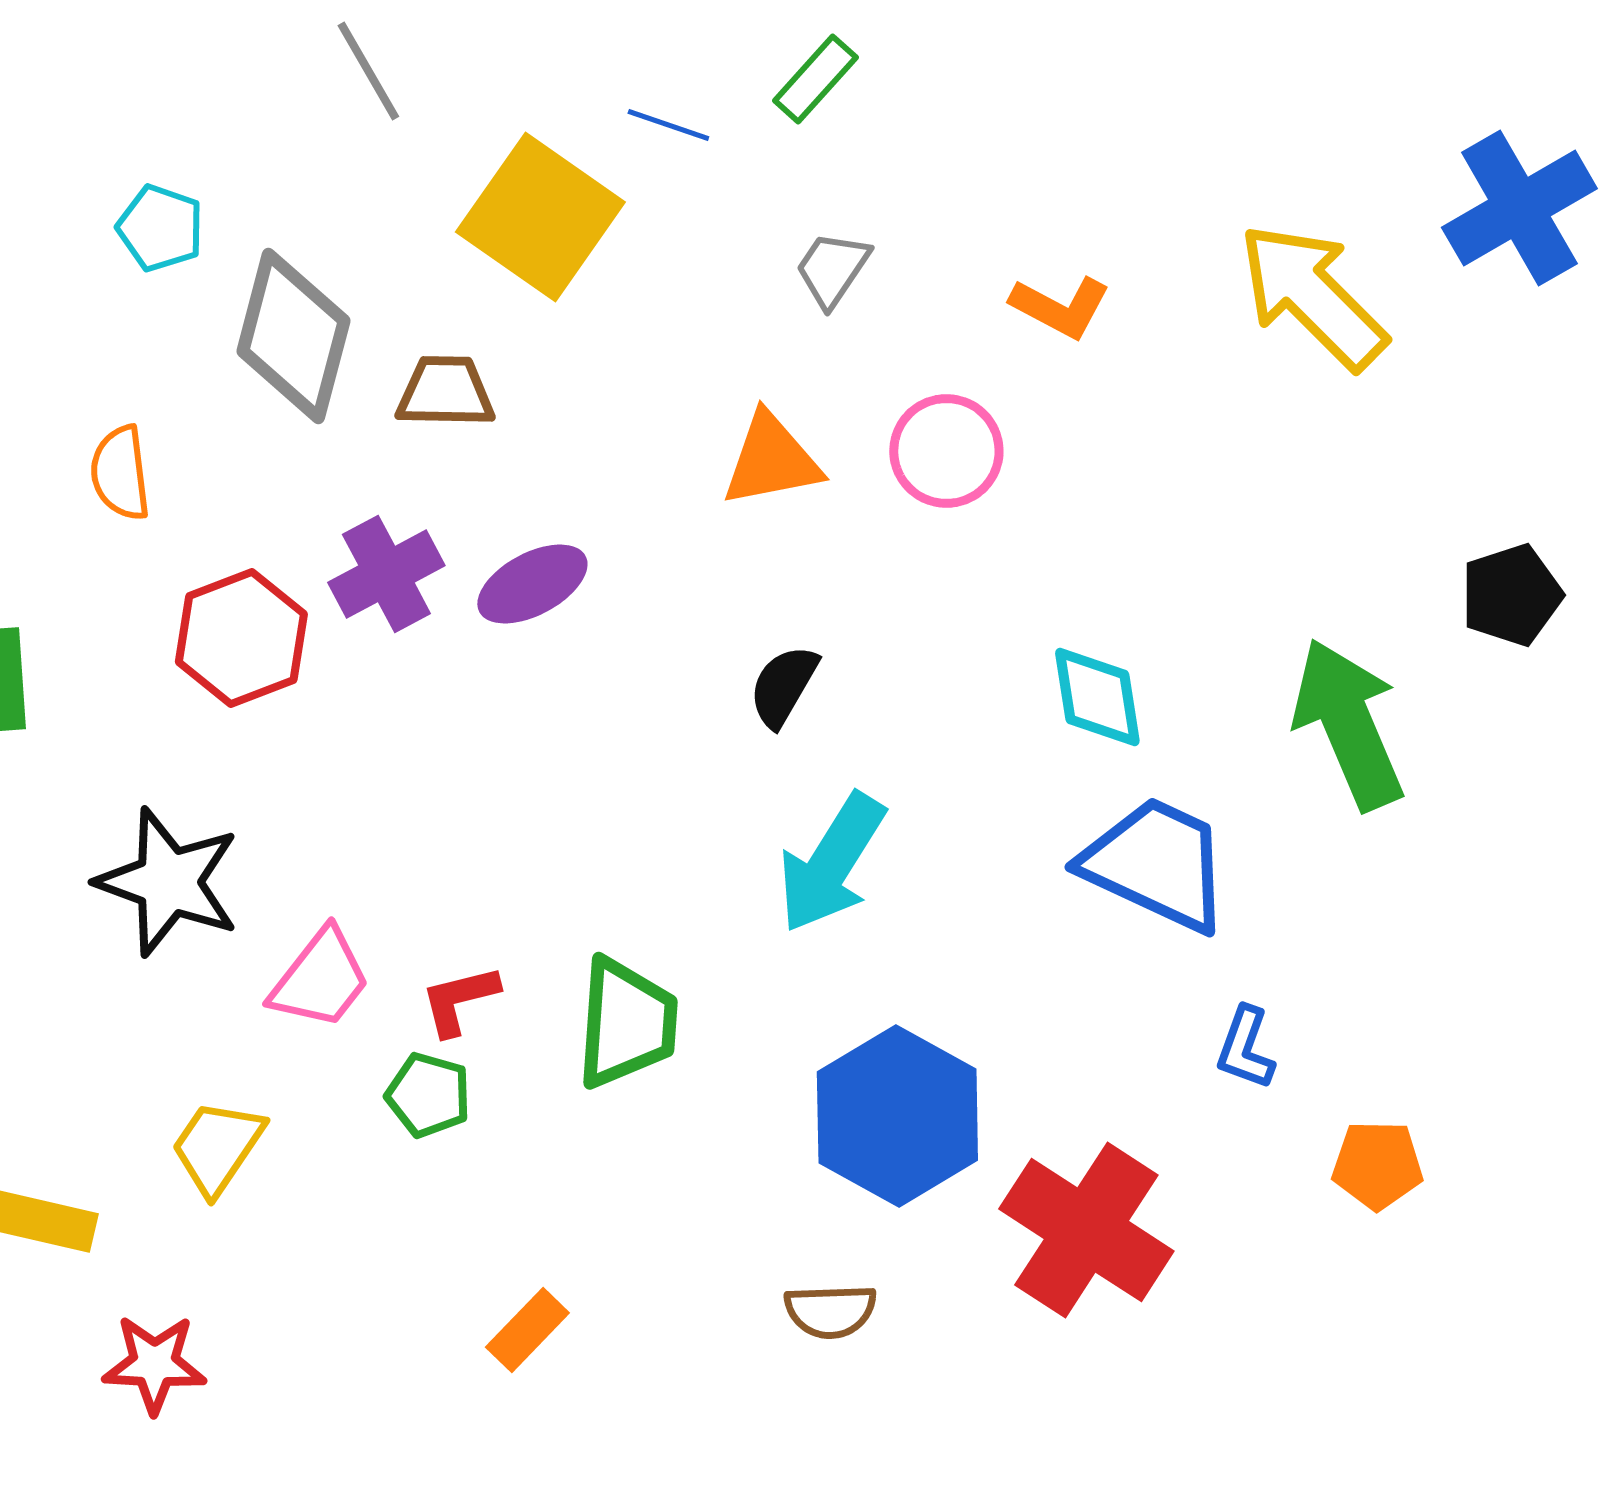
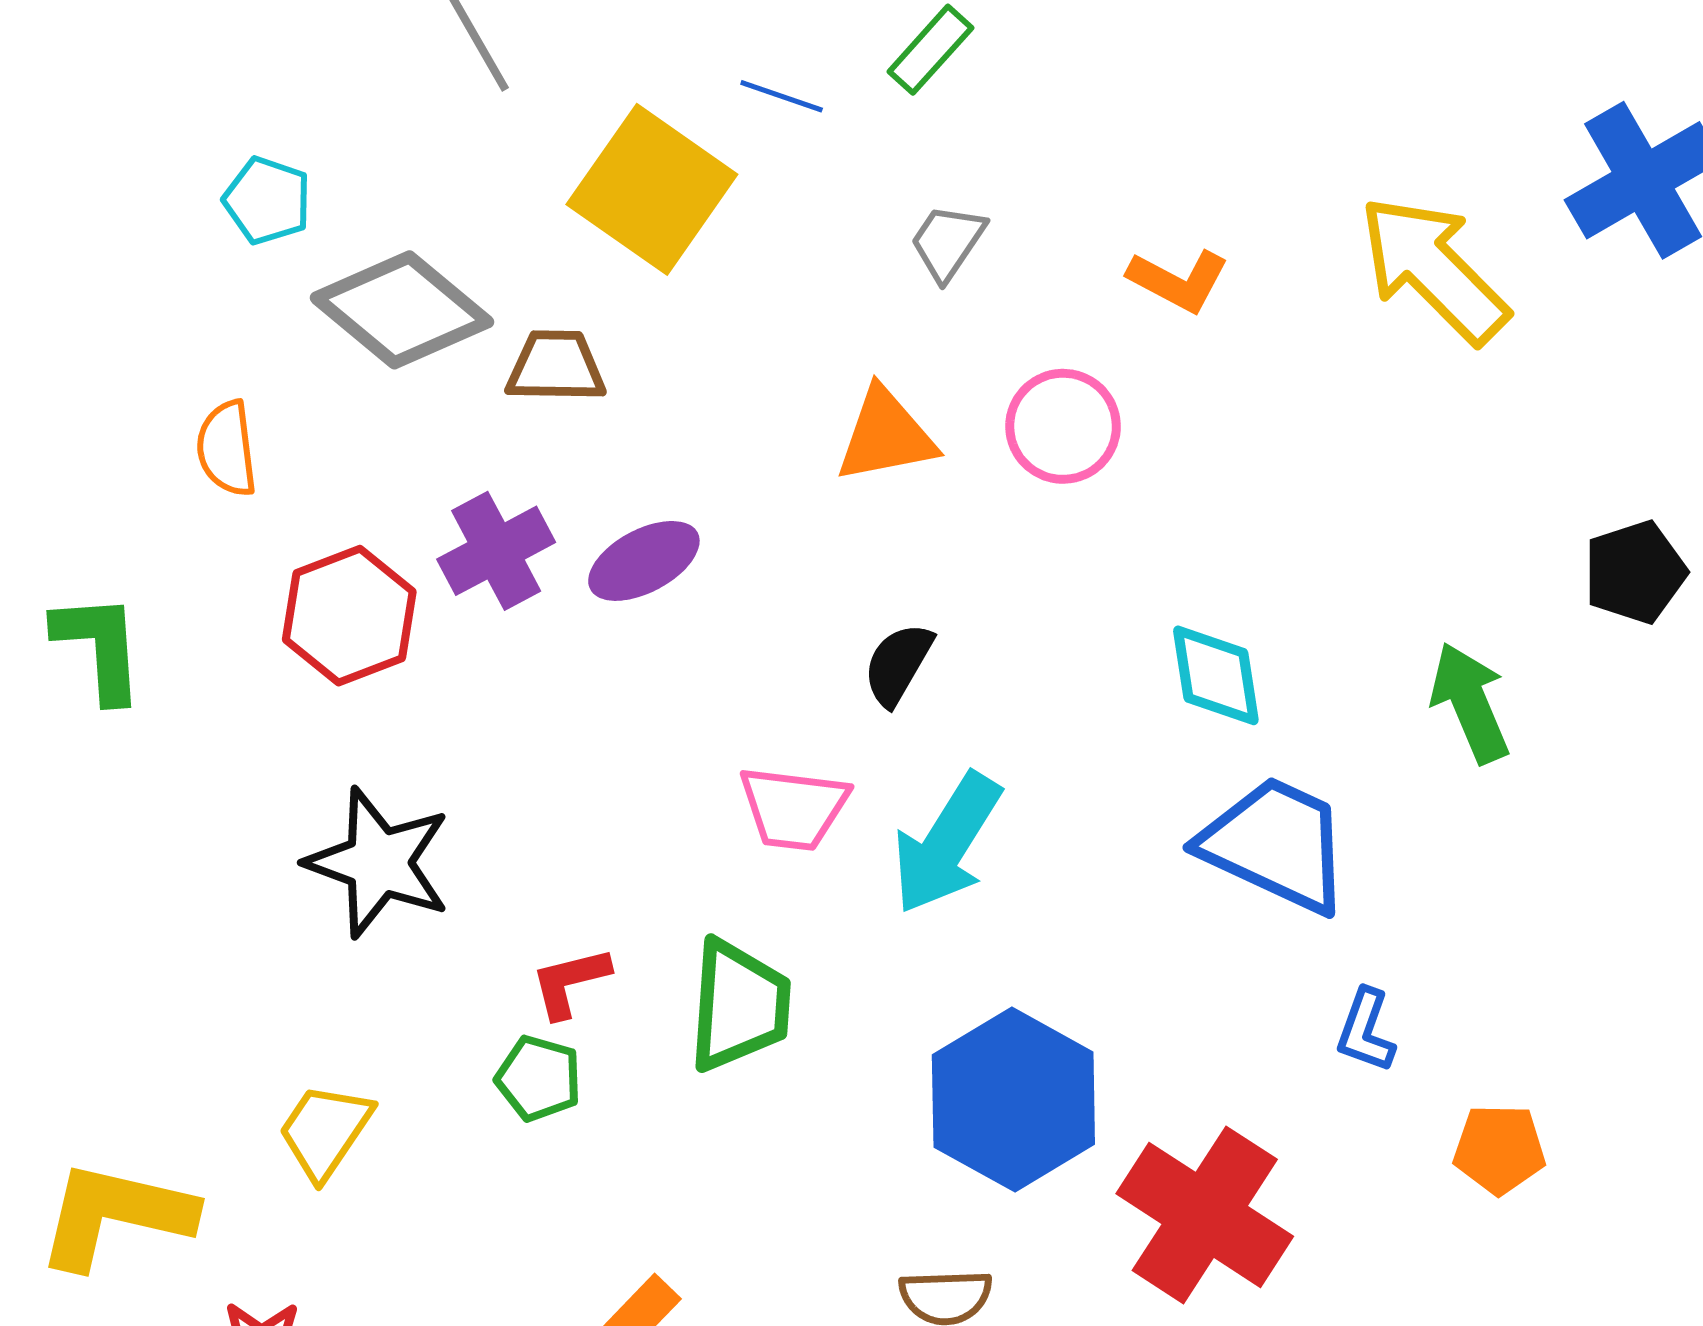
gray diamond: (293, 336) -> (402, 310), turned -65
green arrow: (1348, 724) -> (1470, 703), size x0.7
black star: (168, 882) -> (379, 863), moved
pink trapezoid: (320, 979) -> (794, 808), moved, turned 59

